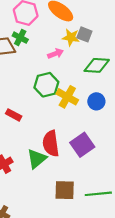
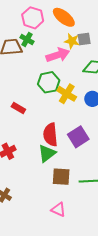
gray square: (84, 34) -> (84, 39), turned -32
pink arrow: (56, 54) -> (58, 55), size x1.6
green triangle: (37, 159) -> (47, 153), moved

